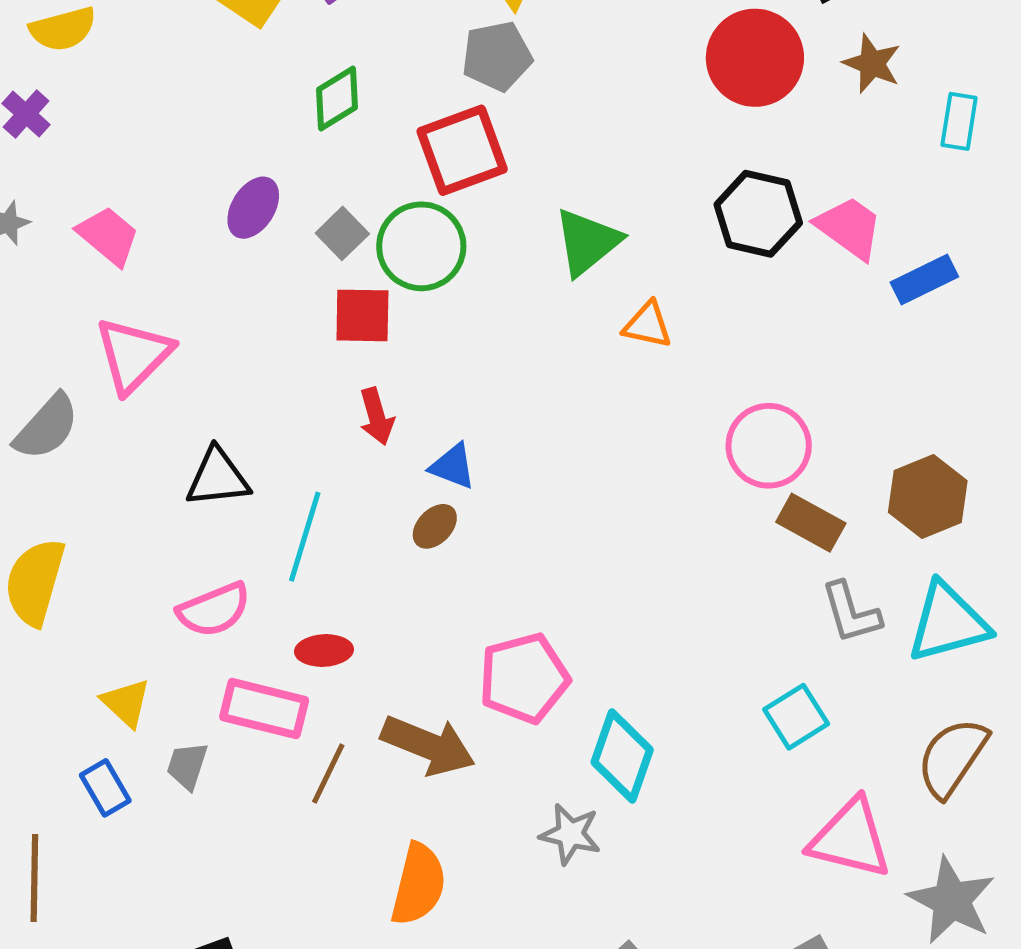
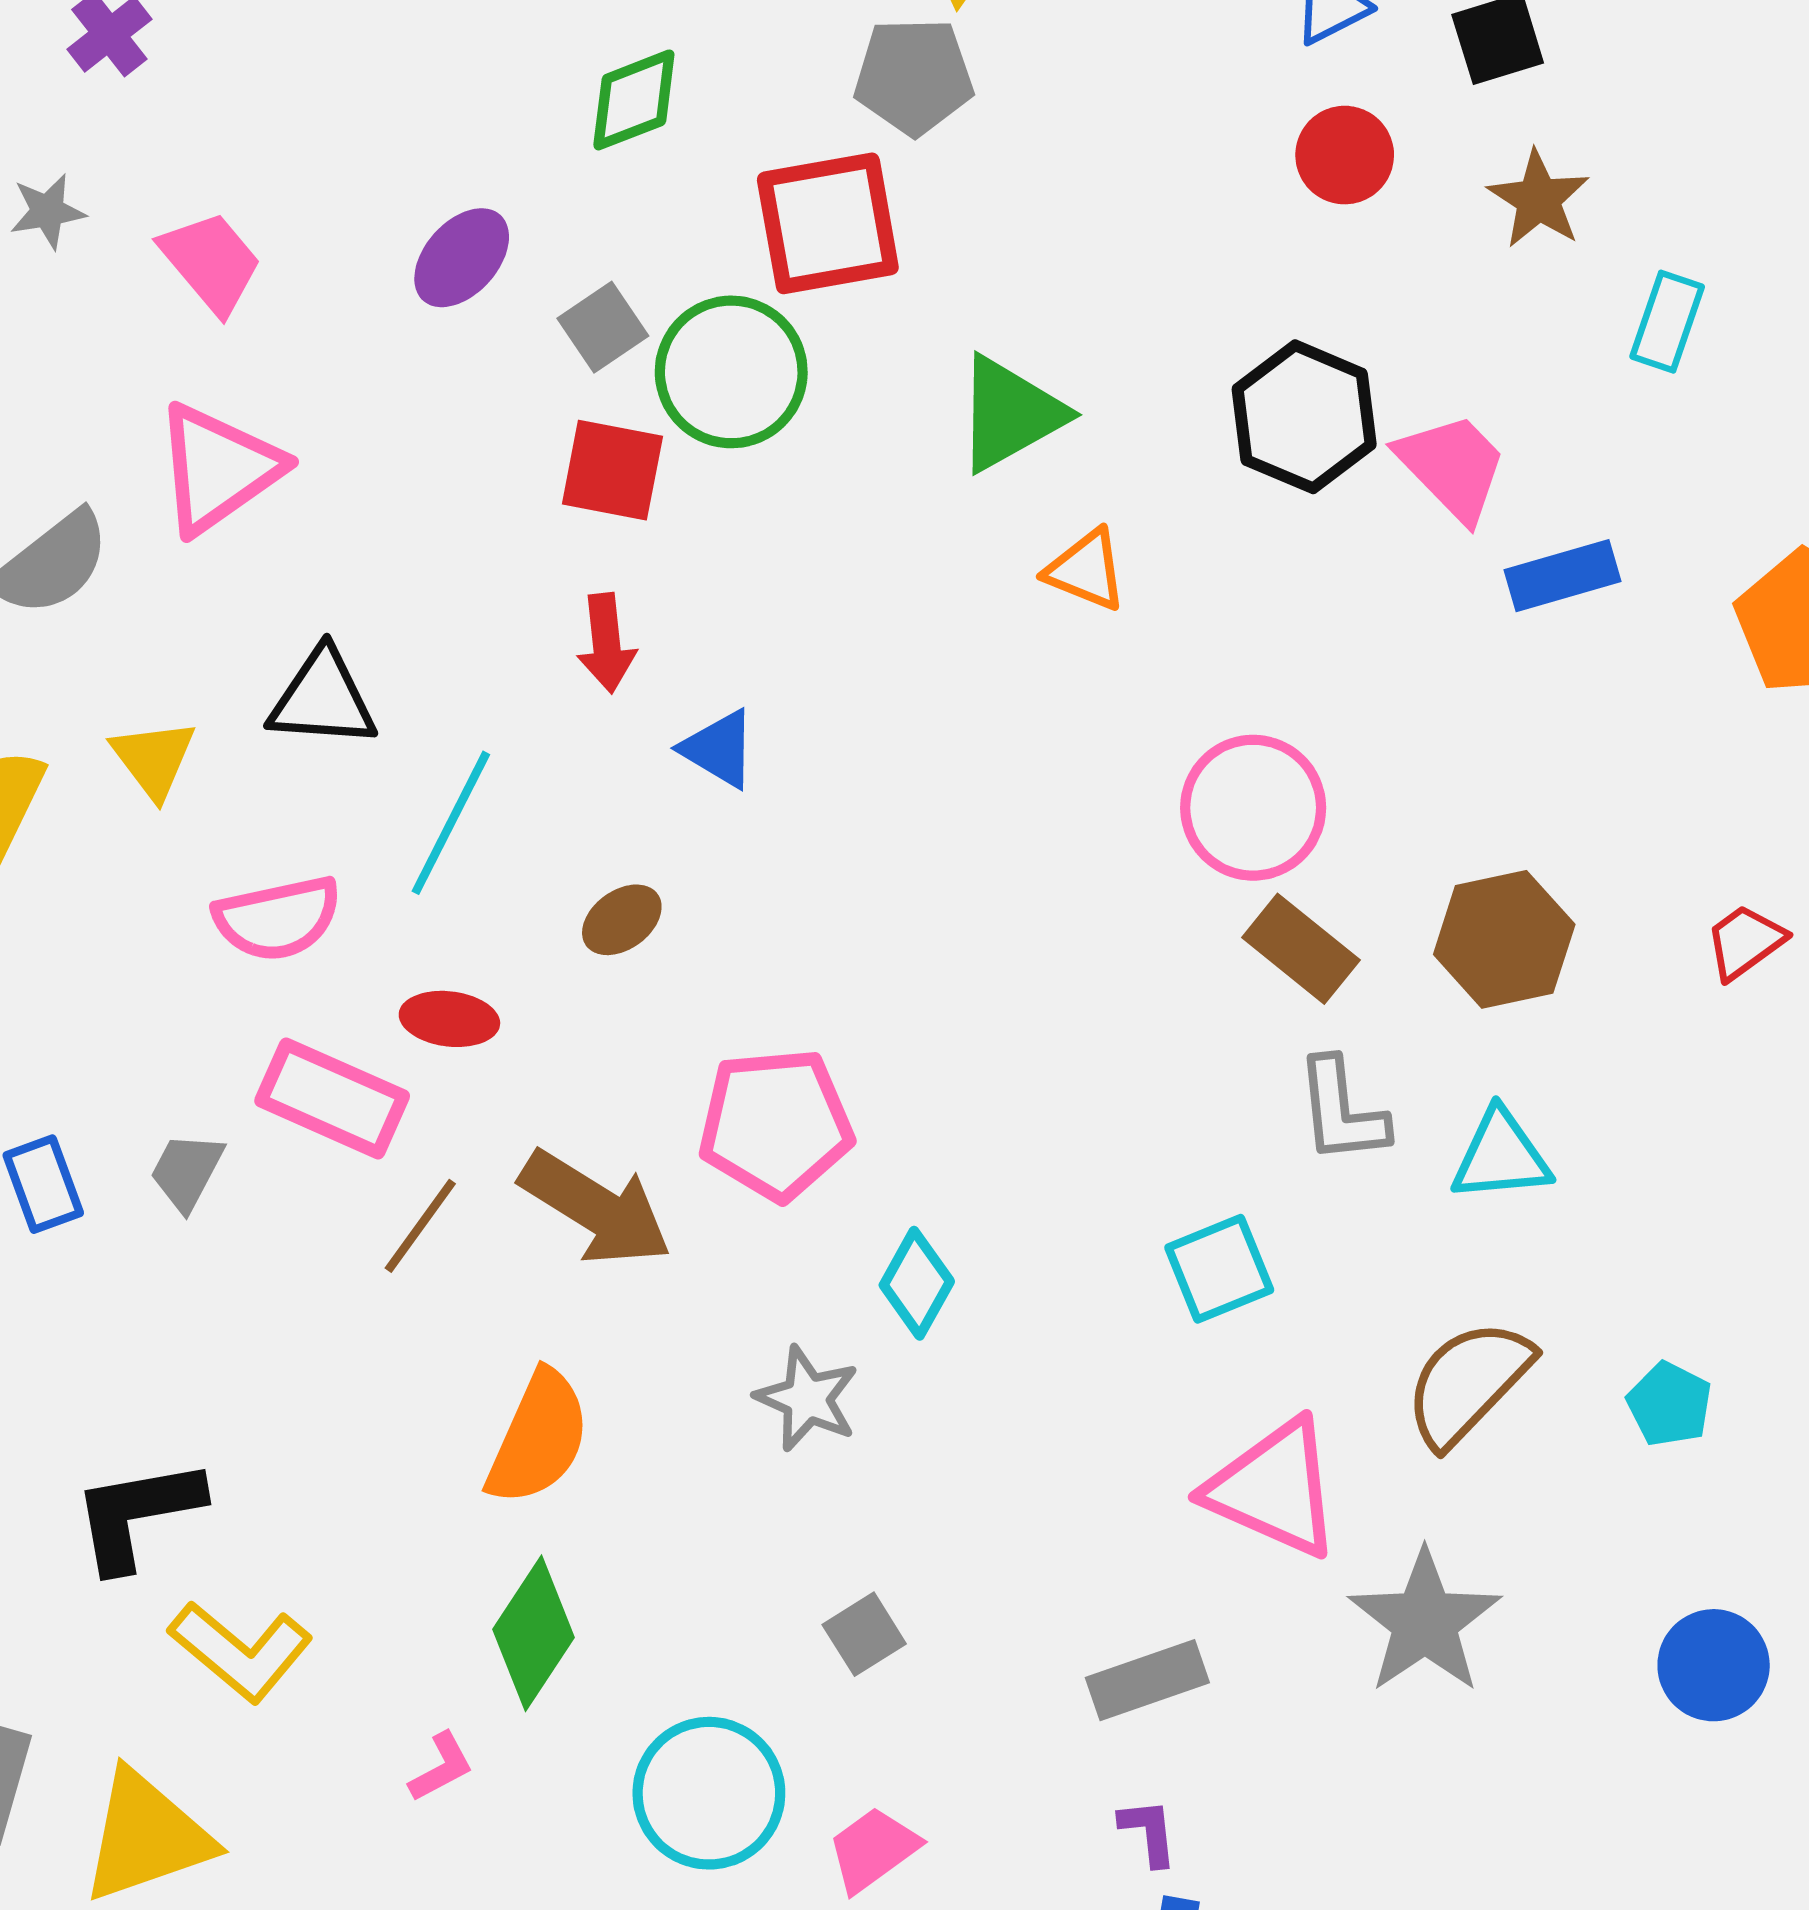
red circle: (755, 58) -> (1345, 155), size x0.6
brown ellipse: (435, 526) -> (622, 920), moved
cyan triangle: (948, 622) -> (1501, 1156), size x0.7
yellow triangle: (126, 703) -> (154, 759), moved
cyan diamond: (622, 756) -> (917, 1283), size x0.7

